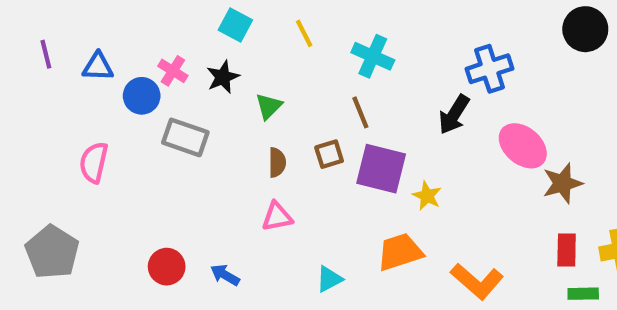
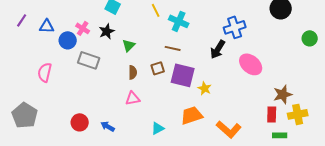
yellow line: (304, 33) -> (156, 10), moved
purple line: (46, 54) -> (22, 20), turned 48
brown line: (360, 112) -> (173, 48), turned -56
brown star: (562, 183) -> (283, 94), moved

